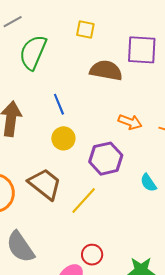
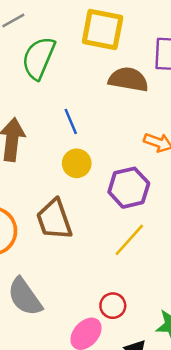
yellow square: (85, 30) -> (103, 29), size x1.8
brown trapezoid: (45, 184) -> (54, 219), turned -147
yellow line: (84, 201) -> (129, 240), moved

